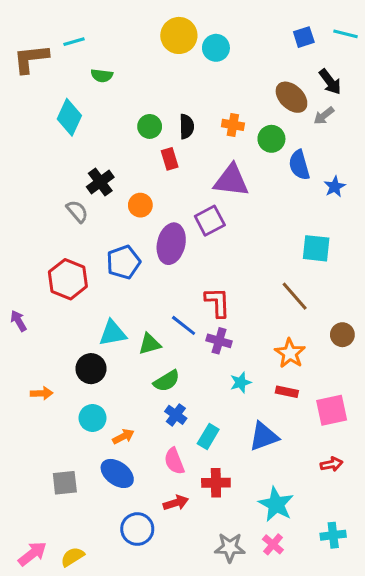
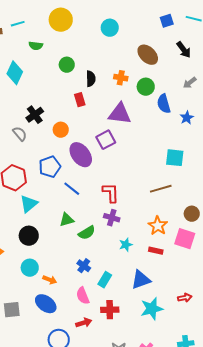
yellow circle: (179, 35) -> (61, 20), moved
brown ellipse: (291, 97) -> (148, 55), moved
gray arrow: (324, 116) -> (190, 83), moved
green circle: (150, 126) -> (67, 65), moved
purple ellipse: (171, 244) -> (81, 155), turned -50
brown line: (295, 296) -> (161, 189), turned -65
blue line: (184, 325) -> (72, 189), moved
cyan triangle: (113, 333) -> (29, 204), moved, turned -30
green semicircle: (167, 381) -> (87, 233), moved
pink square: (332, 410) -> (185, 239), moved, turned 30
orange arrow: (123, 436) -> (50, 280), turned 48
cyan star: (276, 504) -> (152, 309), moved, turned 30

